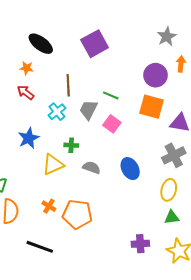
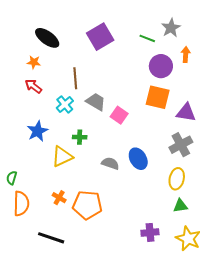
green line: (111, 95) -> (147, 38), moved
gray trapezoid: (88, 110) -> (96, 102), turned 95
gray semicircle: (92, 168) -> (110, 163), moved

